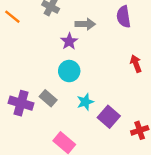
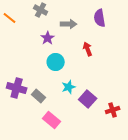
purple star: (69, 41) -> (48, 38), moved
red arrow: (136, 64) -> (88, 49), moved
gray rectangle: (48, 98) -> (39, 96), moved

